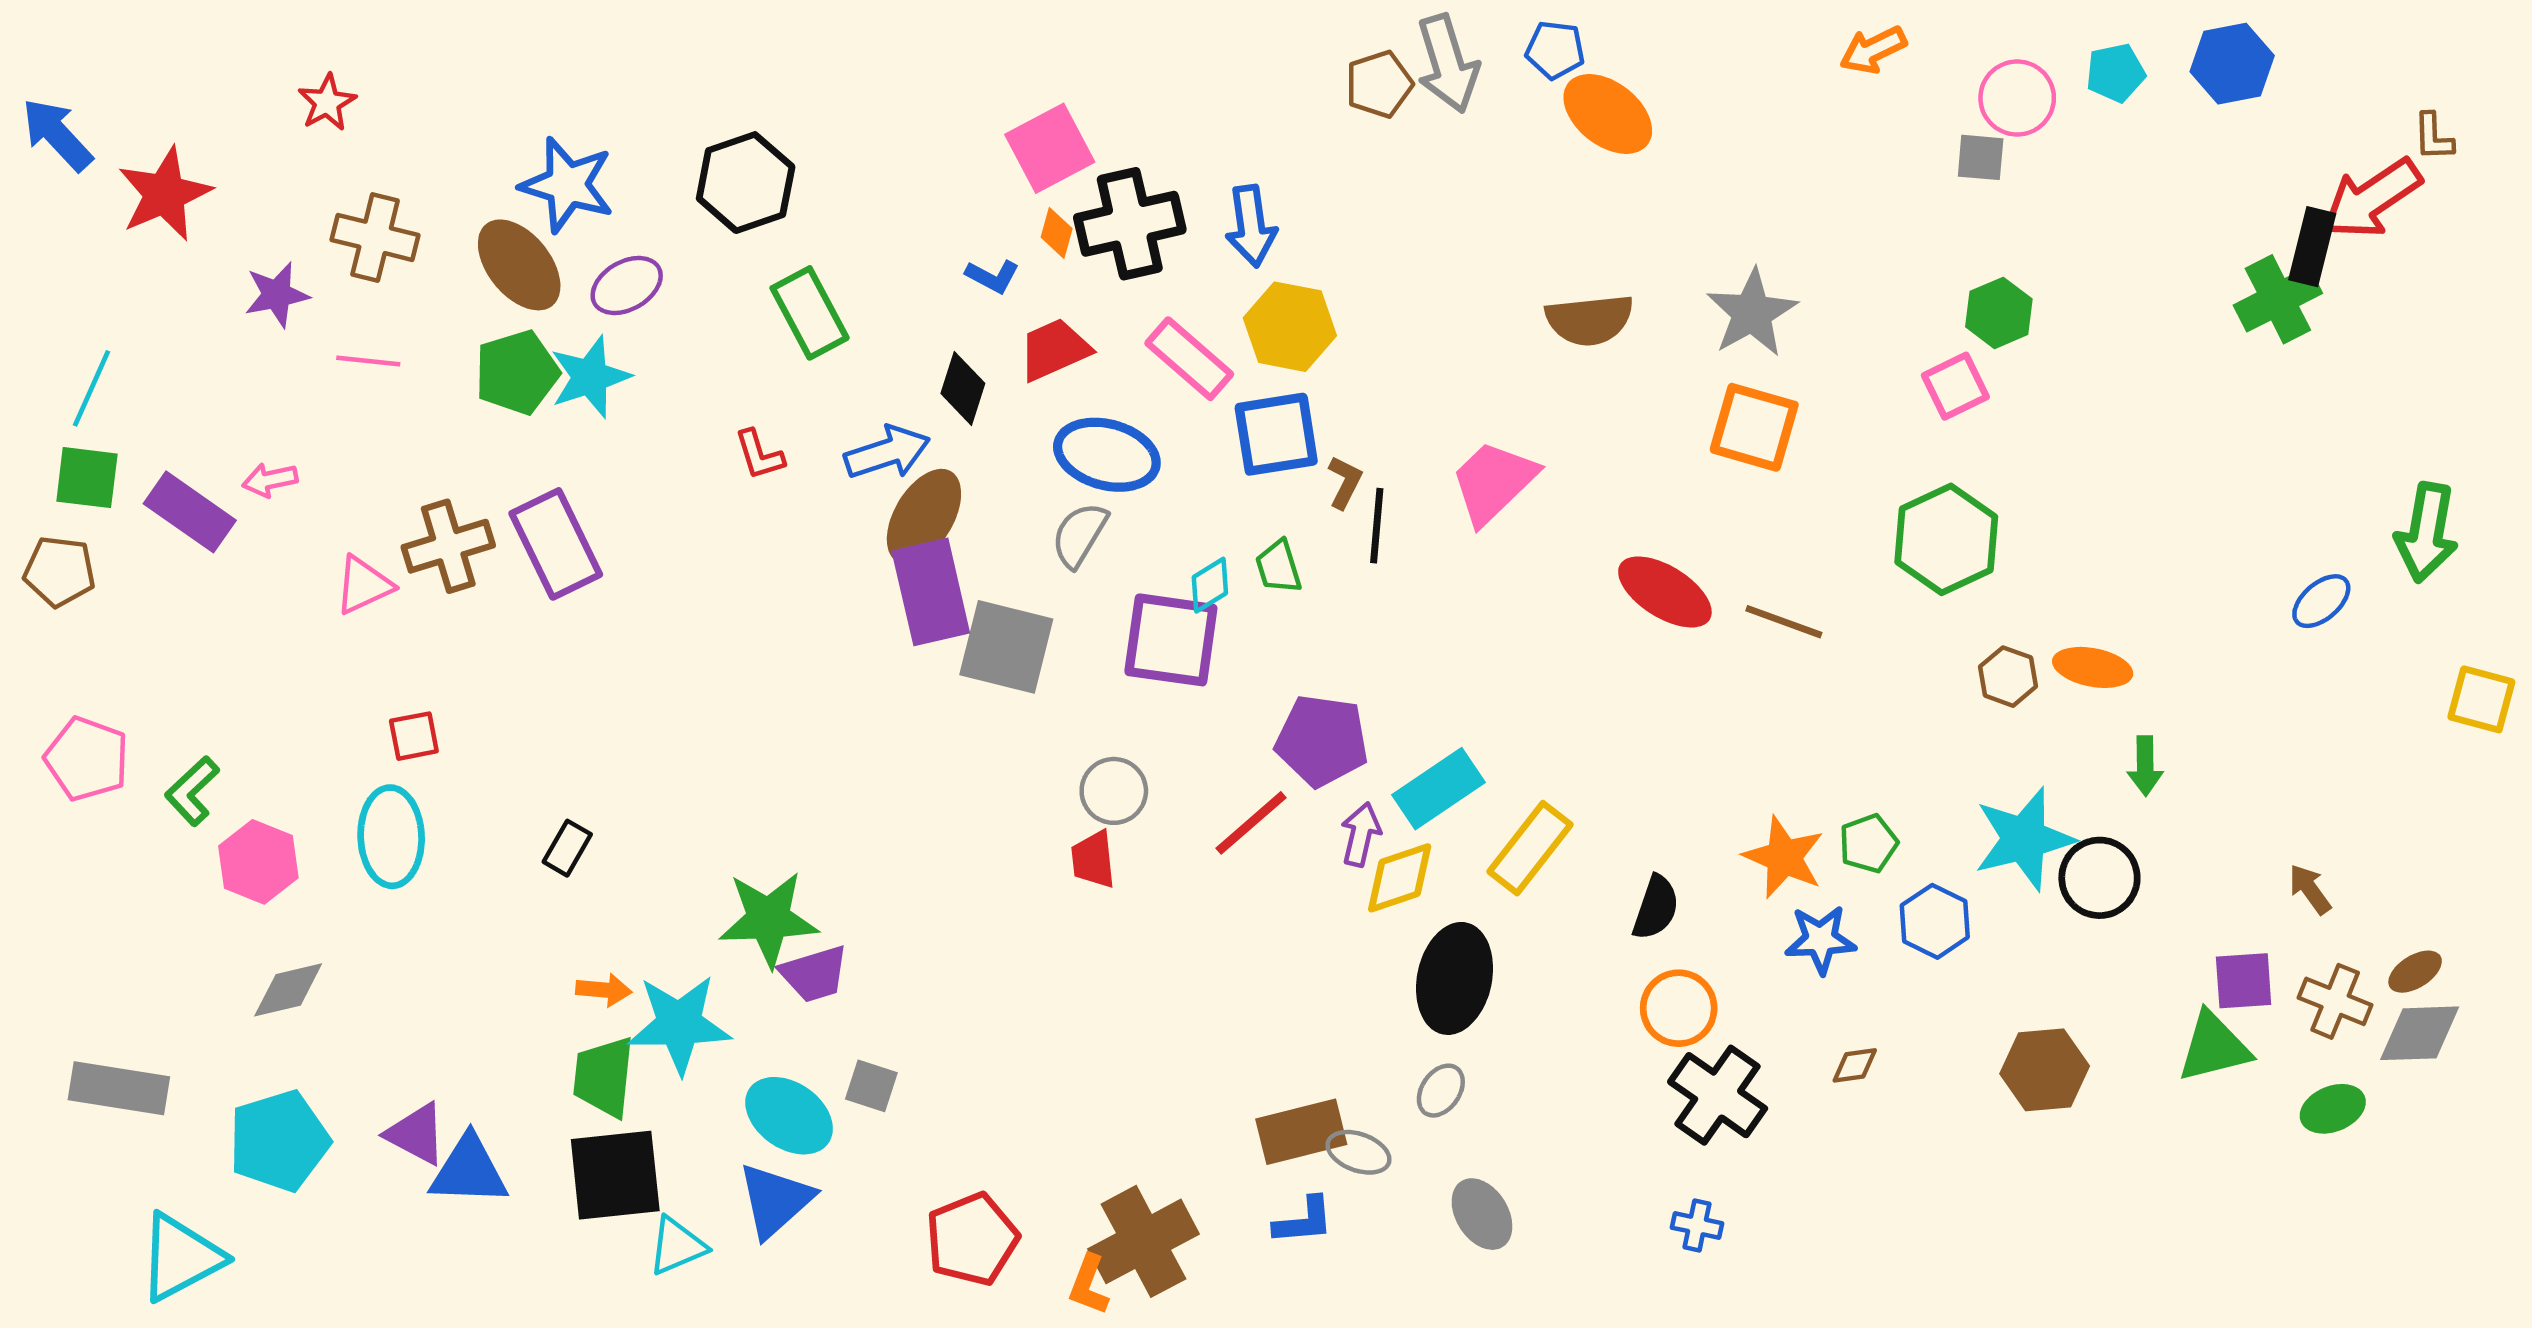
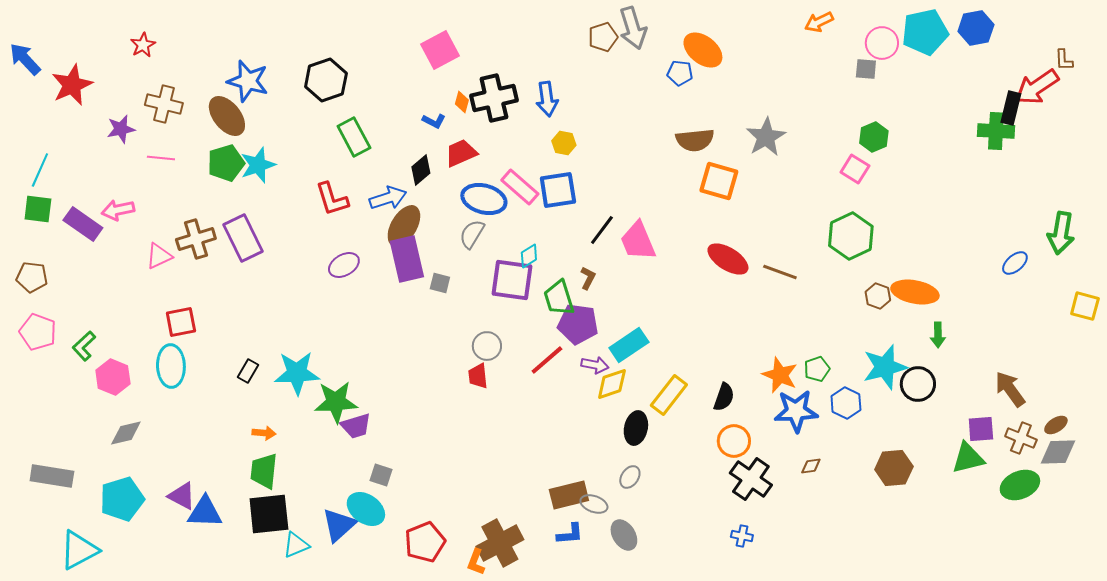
blue pentagon: (1555, 50) -> (680, 73), moved
cyan pentagon: (2115, 73) -> (925, 32), size x1.8
pink square: (1050, 148) -> (440, 50), moved
purple ellipse: (627, 286) -> (344, 265), moved
green cross: (2278, 299) -> (996, 131), turned 30
yellow hexagon: (1290, 327) -> (564, 143), size x0.6
pink rectangle: (1189, 359) -> (520, 187), moved
pink square: (1955, 386) -> (855, 169), turned -32
black diamond: (963, 388) -> (421, 170), turned 32
orange square: (1754, 427) -> (719, 181), moved
red L-shape: (759, 455) -> (332, 199), size x1.5
pink arrow: (270, 480) -> (118, 210), size x1.4
brown L-shape: (1345, 482) -> (588, 278), moved
pink trapezoid: (1493, 482) -> (638, 241), moved, turned -69
black line: (1377, 526) -> (602, 230), turned 32
green trapezoid: (1278, 567) -> (559, 298), moved, size x1.5
brown pentagon: (59, 571) -> (32, 277), moved
gray square: (1006, 647) -> (440, 283), size x0.5
orange ellipse: (2093, 667) -> (915, 292), size x1.4
red square: (414, 736) -> (181, 322), size x1.4
purple arrow: (1361, 834) -> (595, 365), turned 88
yellow rectangle: (1530, 848) -> (669, 395), moved
brown arrow: (2310, 889) -> (1010, 389), size x1.6
blue star: (1820, 940) -> (796, 411), size x1.4
black ellipse: (1455, 978) -> (636, 428), size x0.7
cyan star: (679, 1024) -> (297, 373), moved
green ellipse: (2333, 1109) -> (1020, 485), size x1.4
cyan ellipse: (789, 1116) -> (366, 509), moved
gray ellipse: (1482, 1214) -> (624, 535), moved

